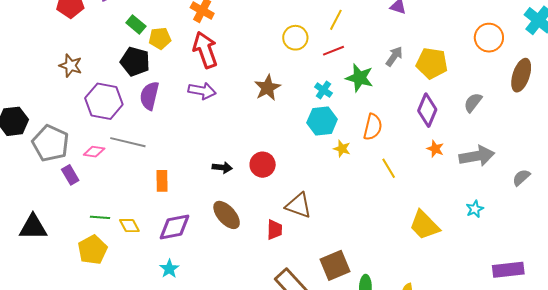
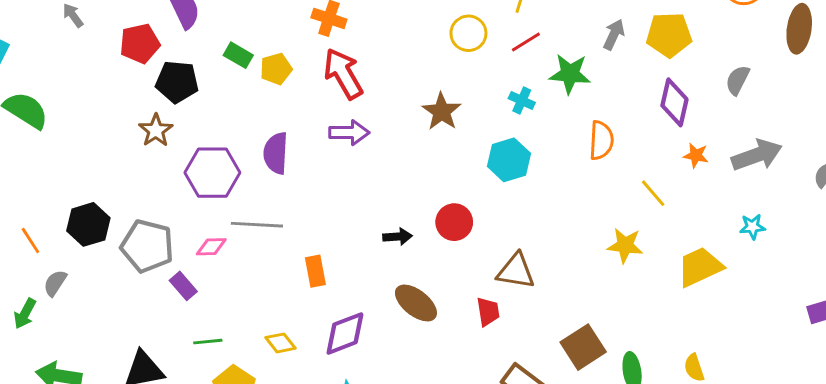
black pentagon: (135, 62) -> (177, 82), moved
brown star: (71, 66) -> (156, 130), turned 30
cyan hexagon: (322, 121) -> (509, 160), moved
yellow star: (342, 149) -> (625, 245), moved, size x1.4
yellow line: (389, 168) -> (653, 193), moved
cyan star: (475, 209) -> (752, 227), moved, turned 30
green line: (100, 217) -> (208, 342), moved
yellow trapezoid: (424, 225) -> (700, 267), turned 120

